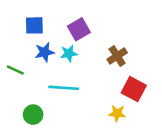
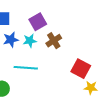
brown cross: (117, 56) -> (54, 41), moved
yellow star: (117, 113) -> (91, 88), moved

